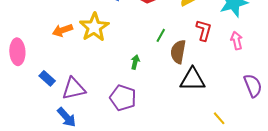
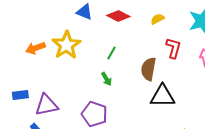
green line: (161, 35) -> (111, 53), moved
green arrow: (135, 62) -> (106, 79), turned 136
blue rectangle: (47, 78) -> (20, 95), turned -49

